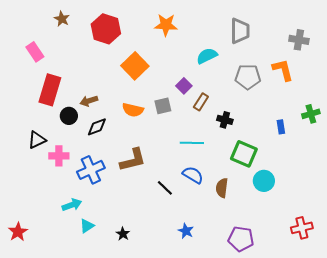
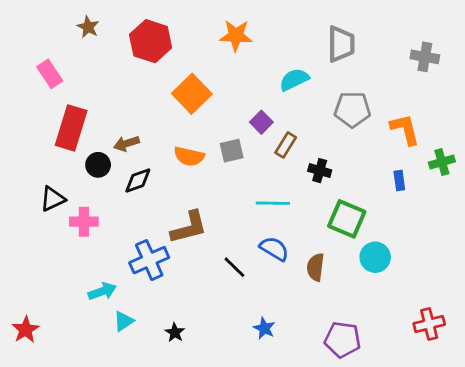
orange L-shape: (283, 70) -> (405, 129), moved
blue cross: (91, 170) -> (149, 260), moved

